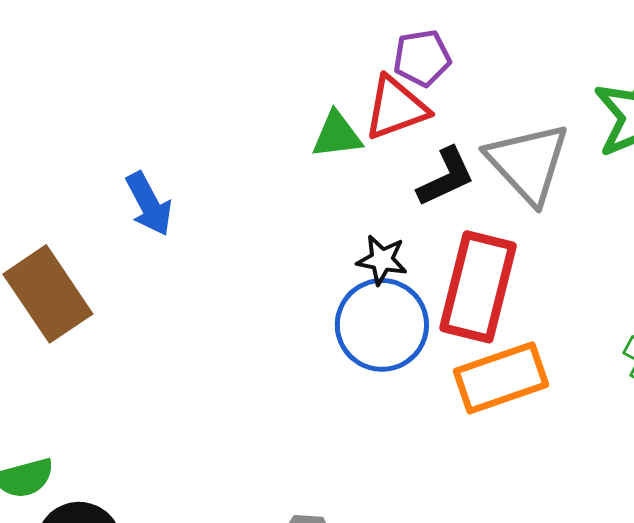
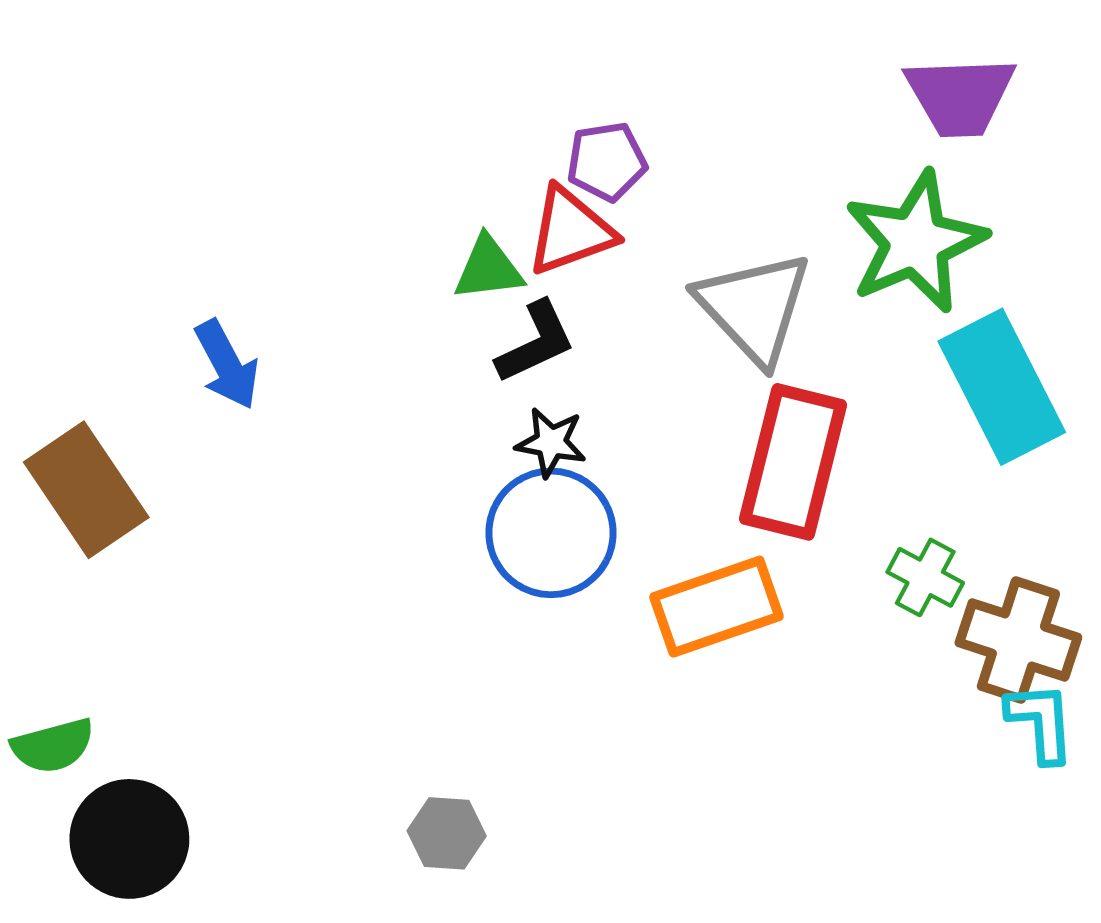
black L-shape: (446, 177) -> (536, 342), moved
red rectangle: (478, 287) -> (793, 462), moved

